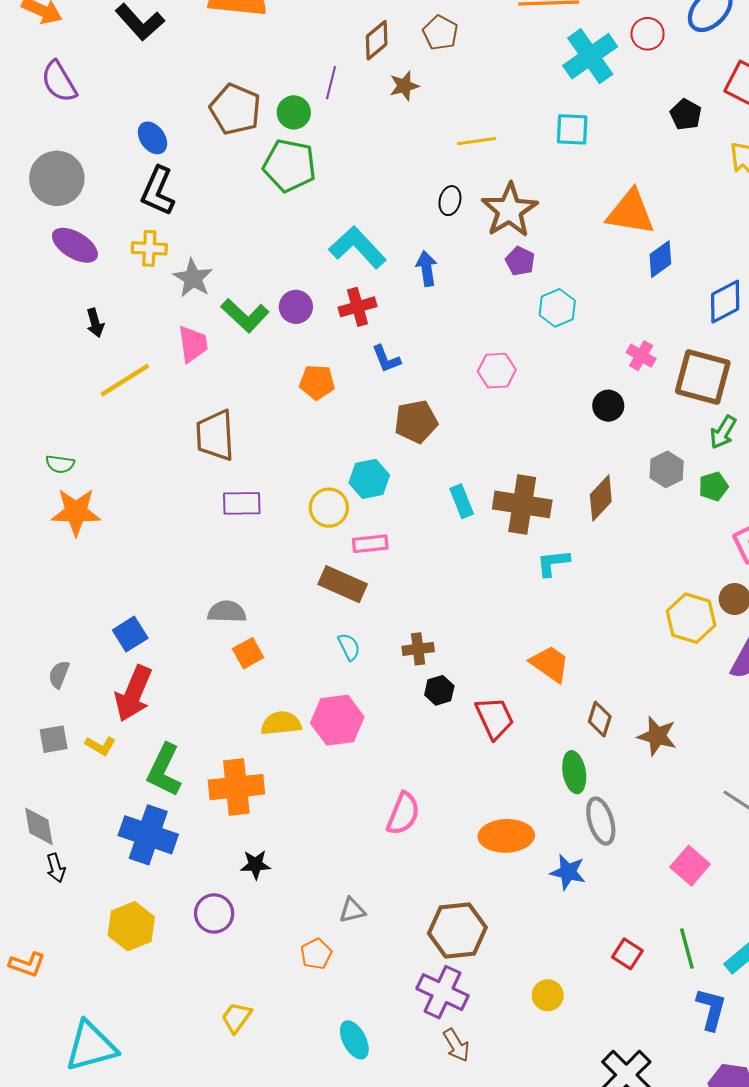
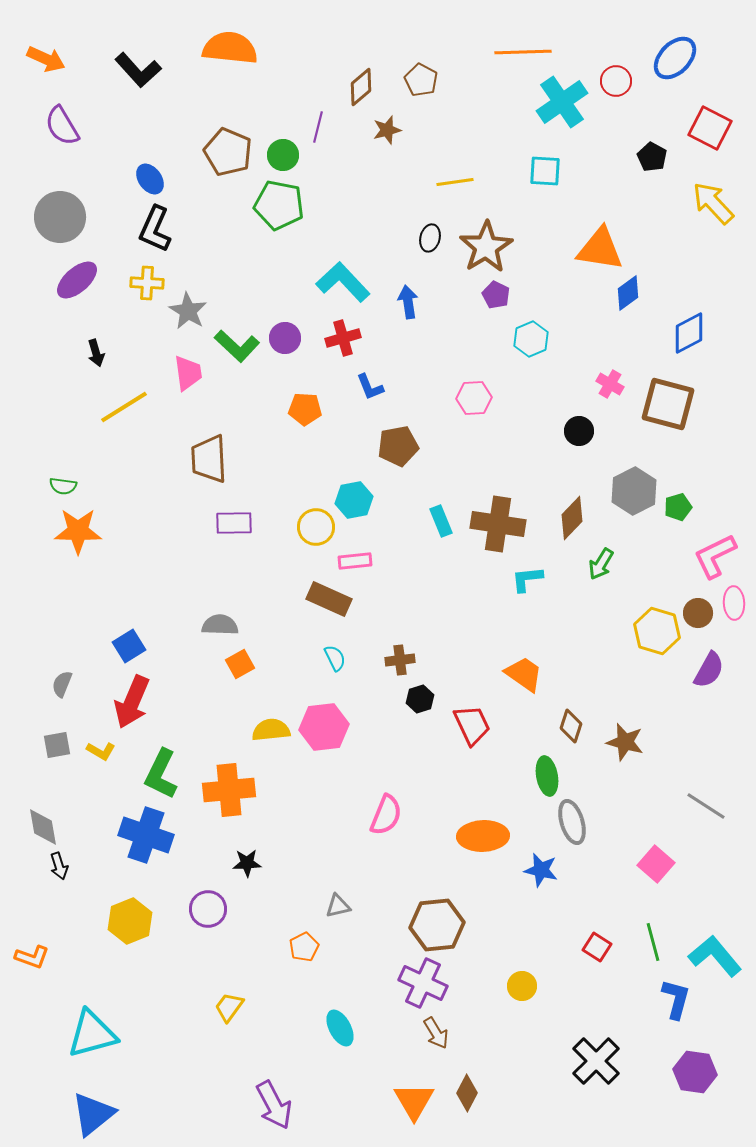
purple ellipse: (75, 245) -> (77, 280), turned -72
green arrow: (723, 432) -> (601, 564), moved
gray hexagon: (667, 469) -> (634, 491), size x1.4

